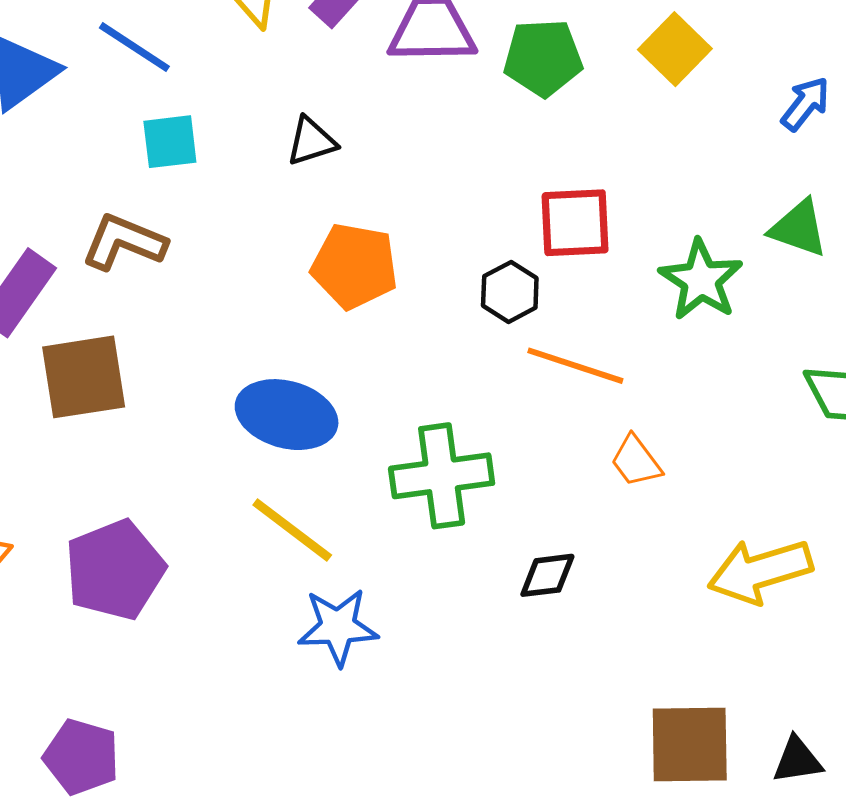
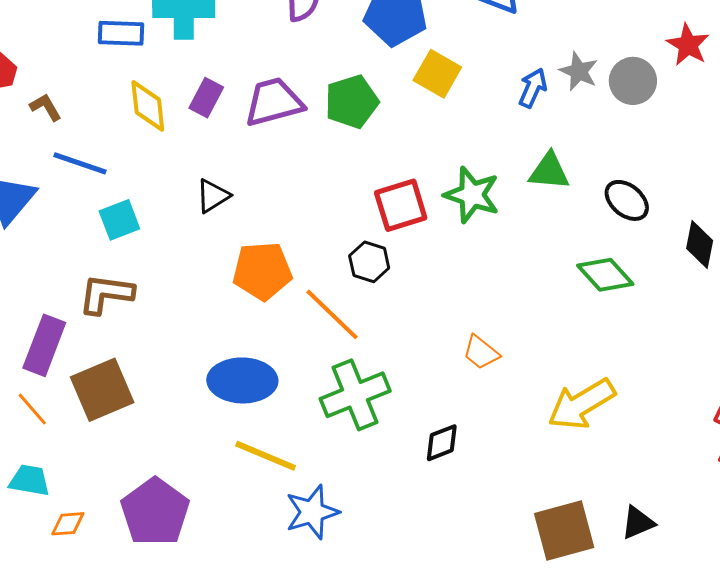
green star: (701, 280) -> (472, 195), moved
orange line: (575, 366) -> (332, 314), moved, turned 40

